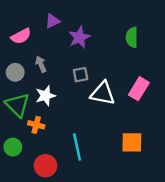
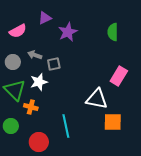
gray arrow: (41, 64) -> (35, 55), turned -48
gray square: (81, 75) -> (54, 64), moved
white triangle: (103, 93) -> (97, 99), moved

